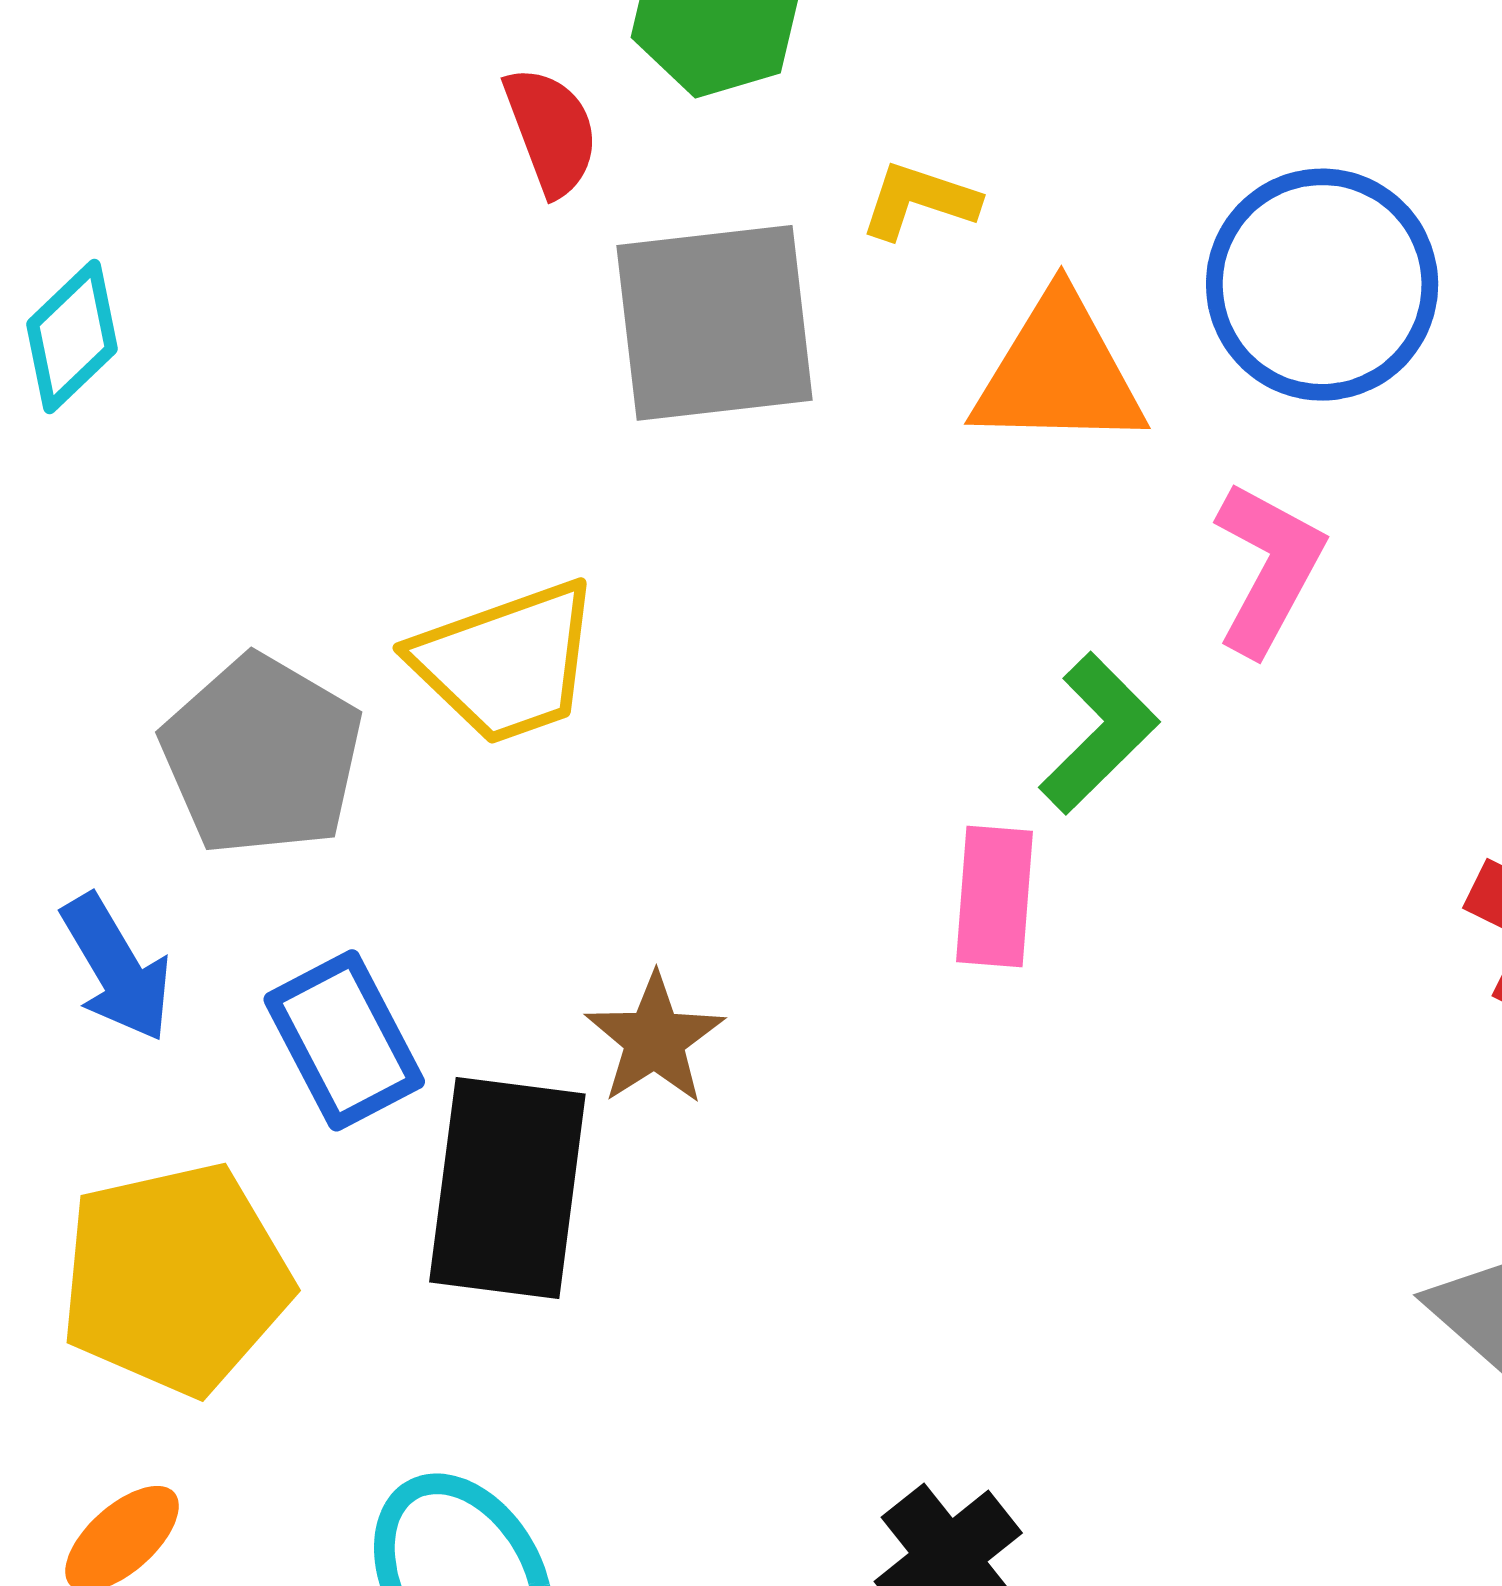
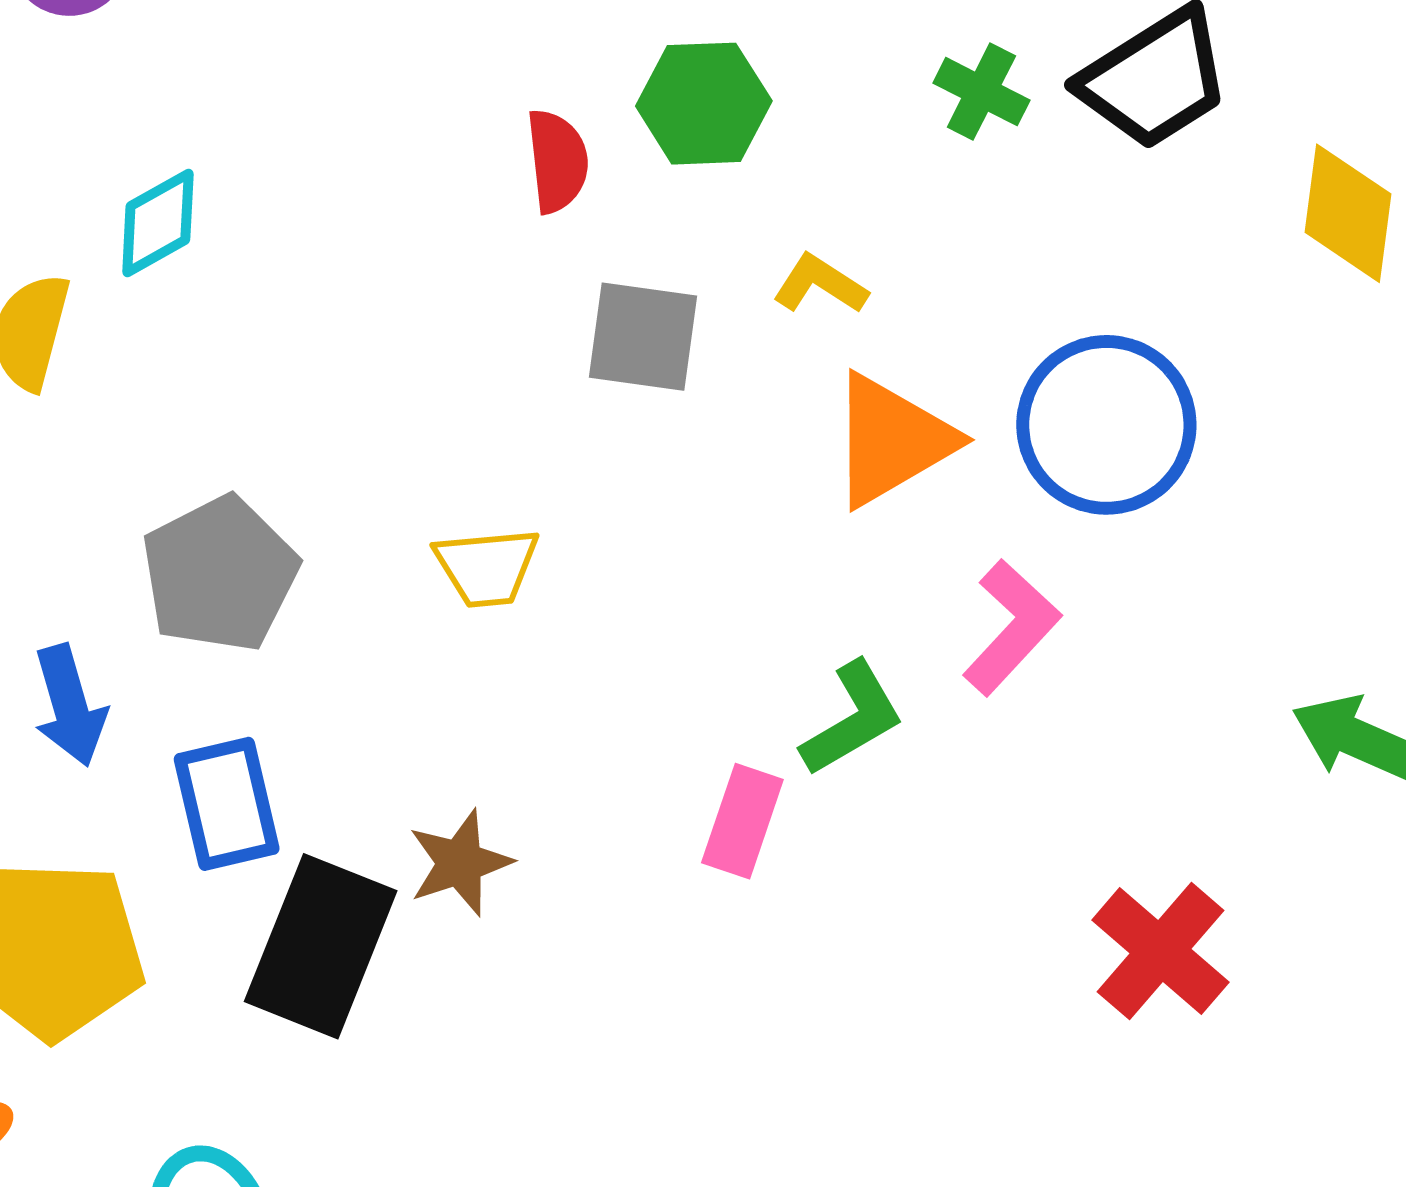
gray square: (715, 323) -> (643, 337), size x0.7
orange triangle: (1059, 373) -> (892, 440), turned -46
yellow trapezoid: (506, 662) -> (487, 567), moved, size x0.7

